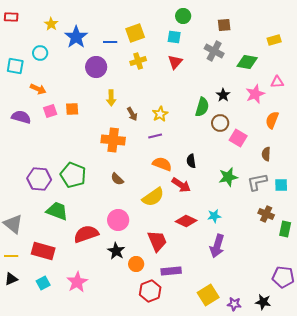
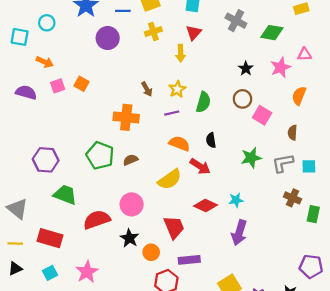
yellow arrow: (111, 98) -> (181, 53), moved
green semicircle: (202, 107) -> (203, 102), moved
orange square: (72, 109) -> (82, 84), turned 32
green pentagon: (73, 175) -> (100, 155), moved
brown semicircle: (117, 179) -> (130, 160), turned 112

